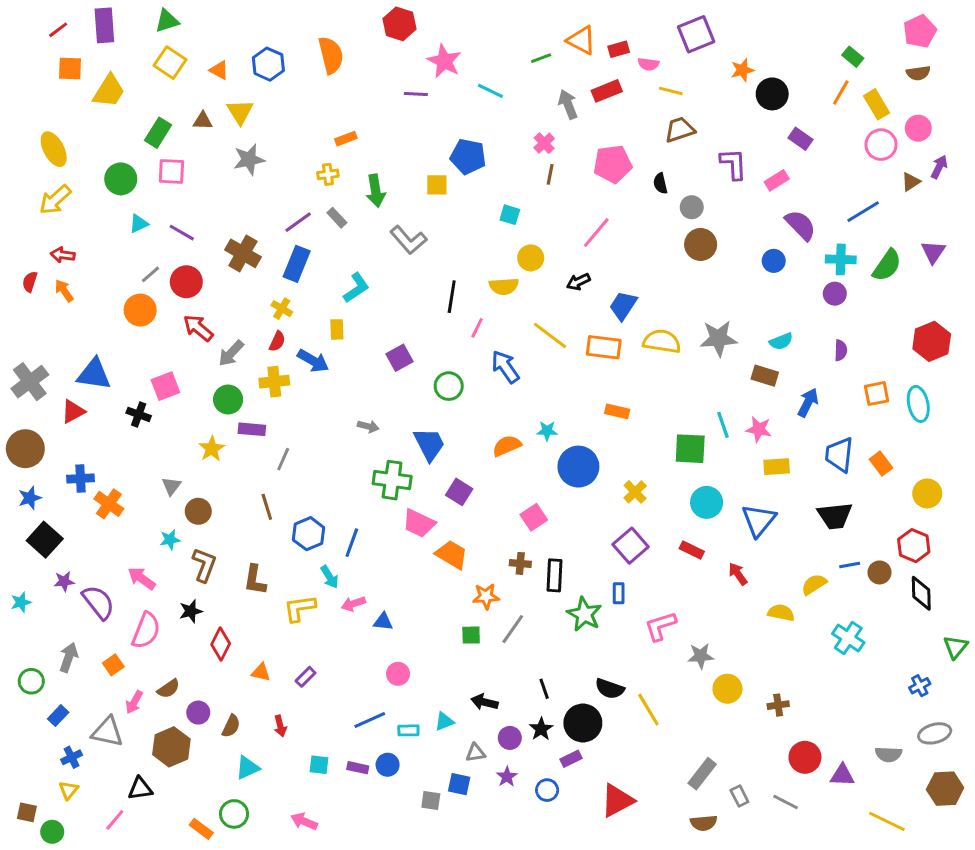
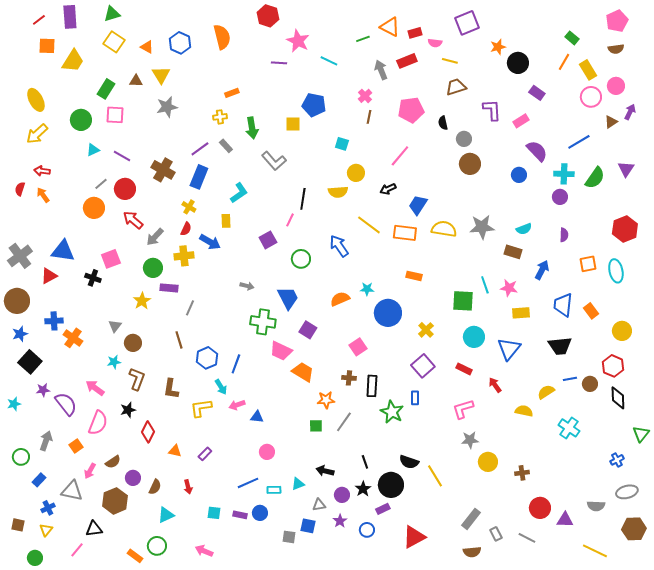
pink line: (477, 328) -> (290, 220), moved
pink L-shape: (660, 626) -> (463, 409), moved
brown square: (27, 812) -> (18, 525), moved

